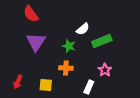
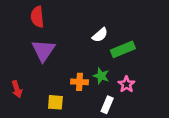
red semicircle: (31, 14) -> (37, 17), turned 30
green star: (69, 46) -> (101, 76), moved
red arrow: (18, 82) -> (17, 89), moved, turned -40

